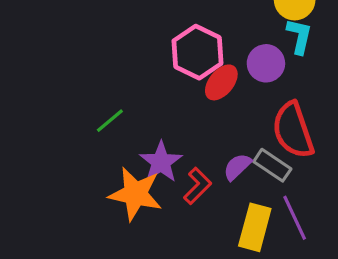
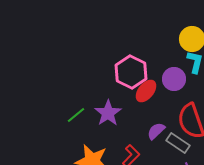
purple star: (161, 162) -> (108, 113), moved
purple semicircle: (237, 167) -> (156, 131), moved

